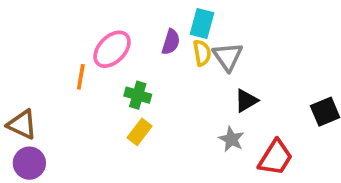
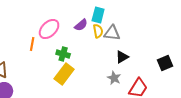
purple semicircle: (171, 42) -> (81, 25), turned 32
gray triangle: (228, 57) -> (112, 33), turned -48
yellow rectangle: (140, 132) -> (64, 74), size x1.5

